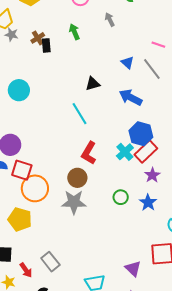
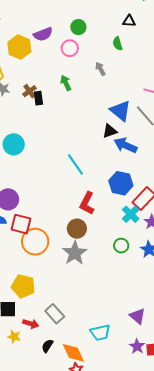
blue triangle: (127, 63) -> (120, 111), size x1.6
black triangle: (93, 84) -> (110, 131), moved
blue hexagon: (141, 134) -> (121, 183), moved
cyan cross: (125, 152) -> (131, 214), moved
gray star: (74, 202) -> (75, 253), turned -30
yellow pentagon: (20, 219) -> (23, 286), moved
red arrow: (26, 270) -> (31, 324), turned -35

